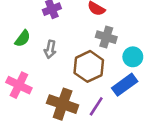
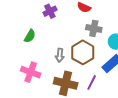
gray arrow: (50, 49) -> (60, 55), moved

